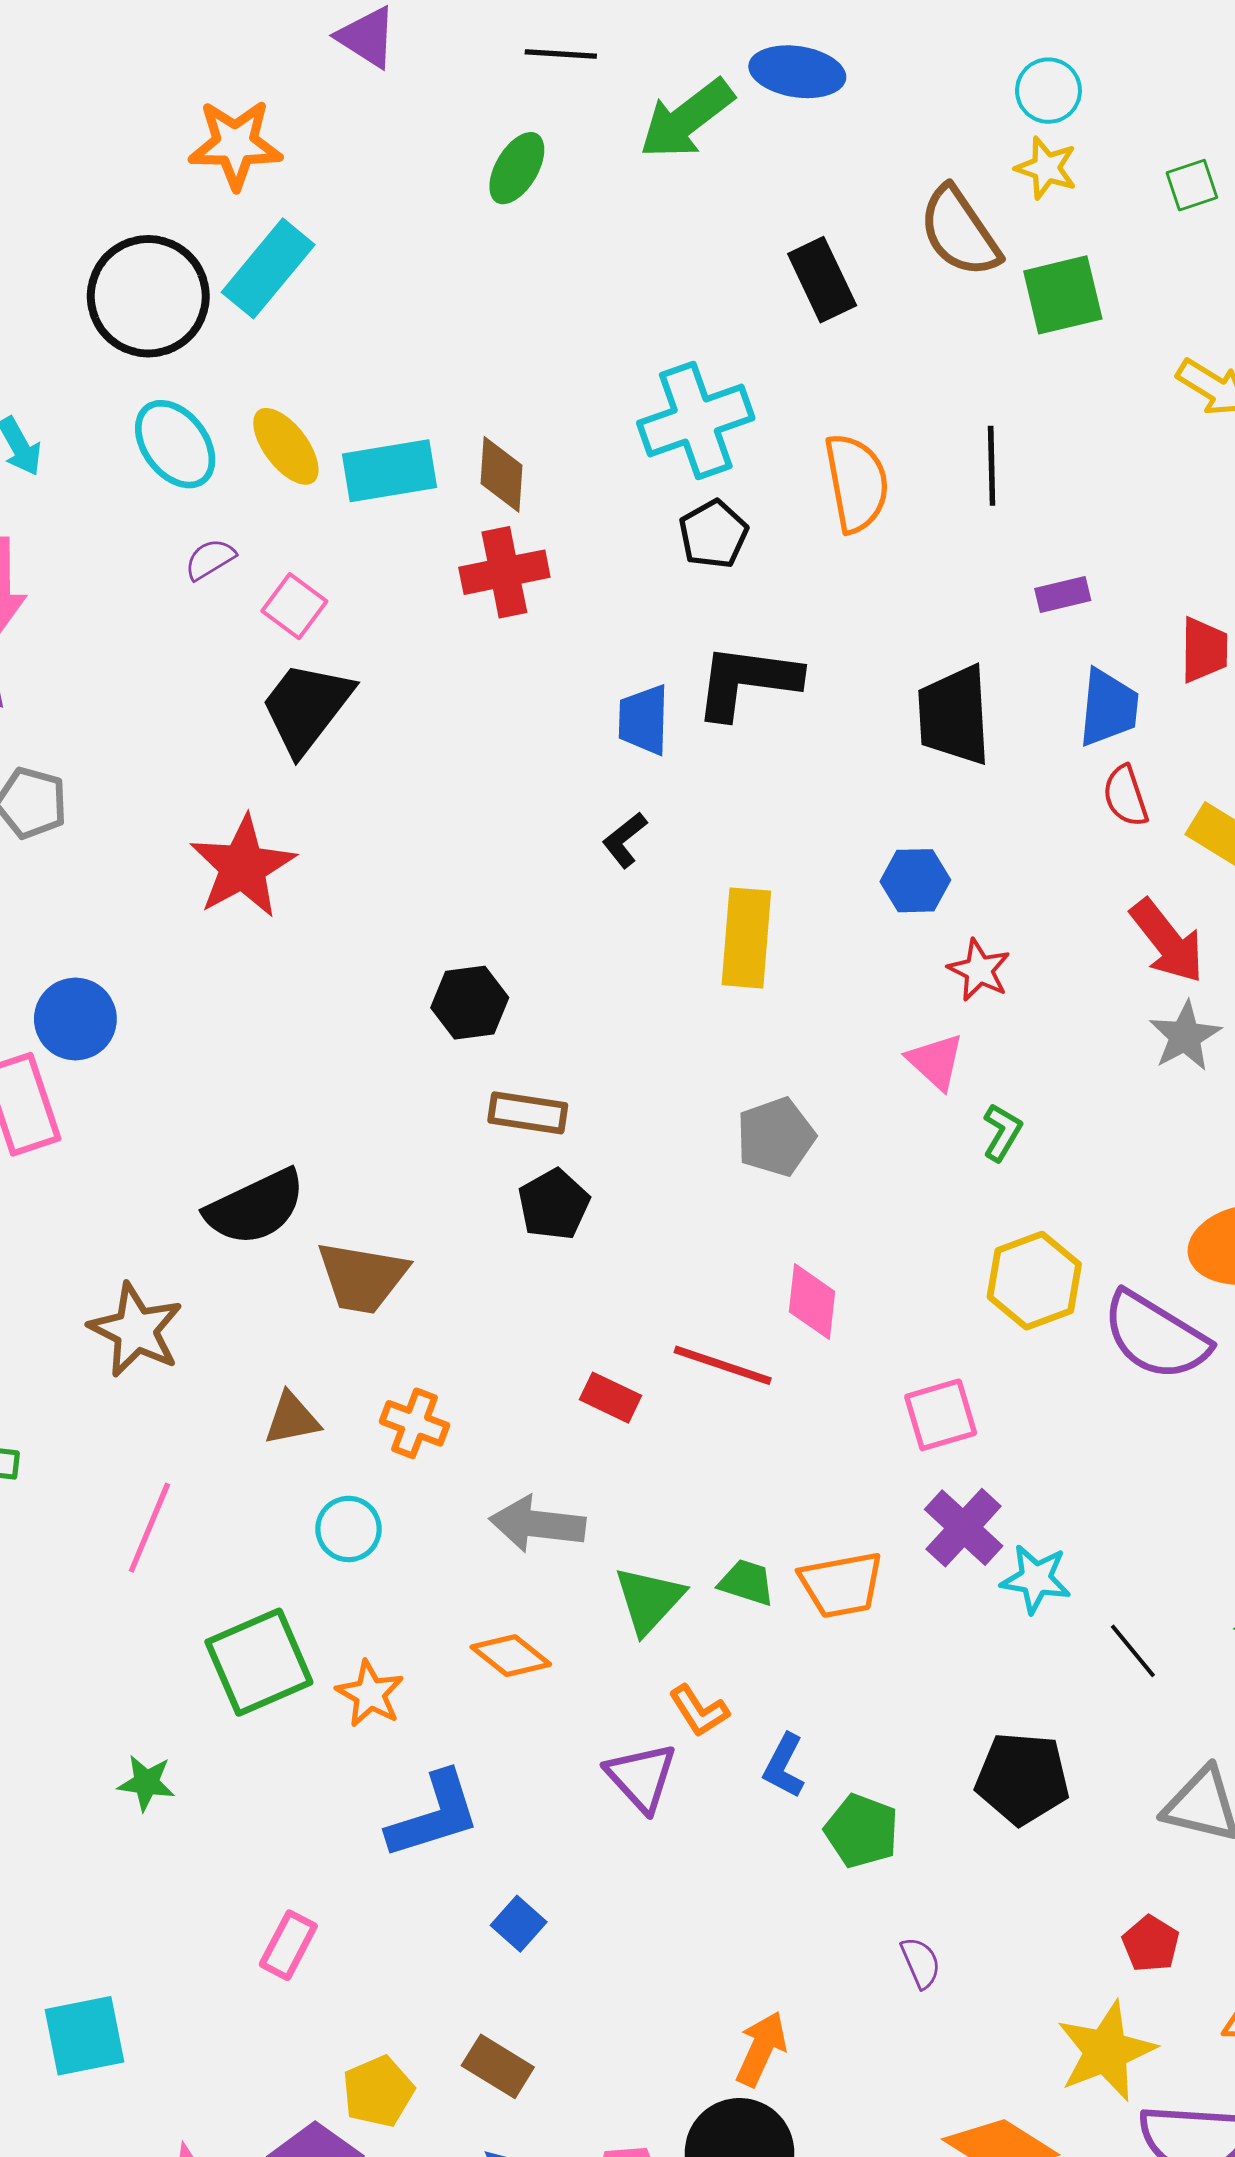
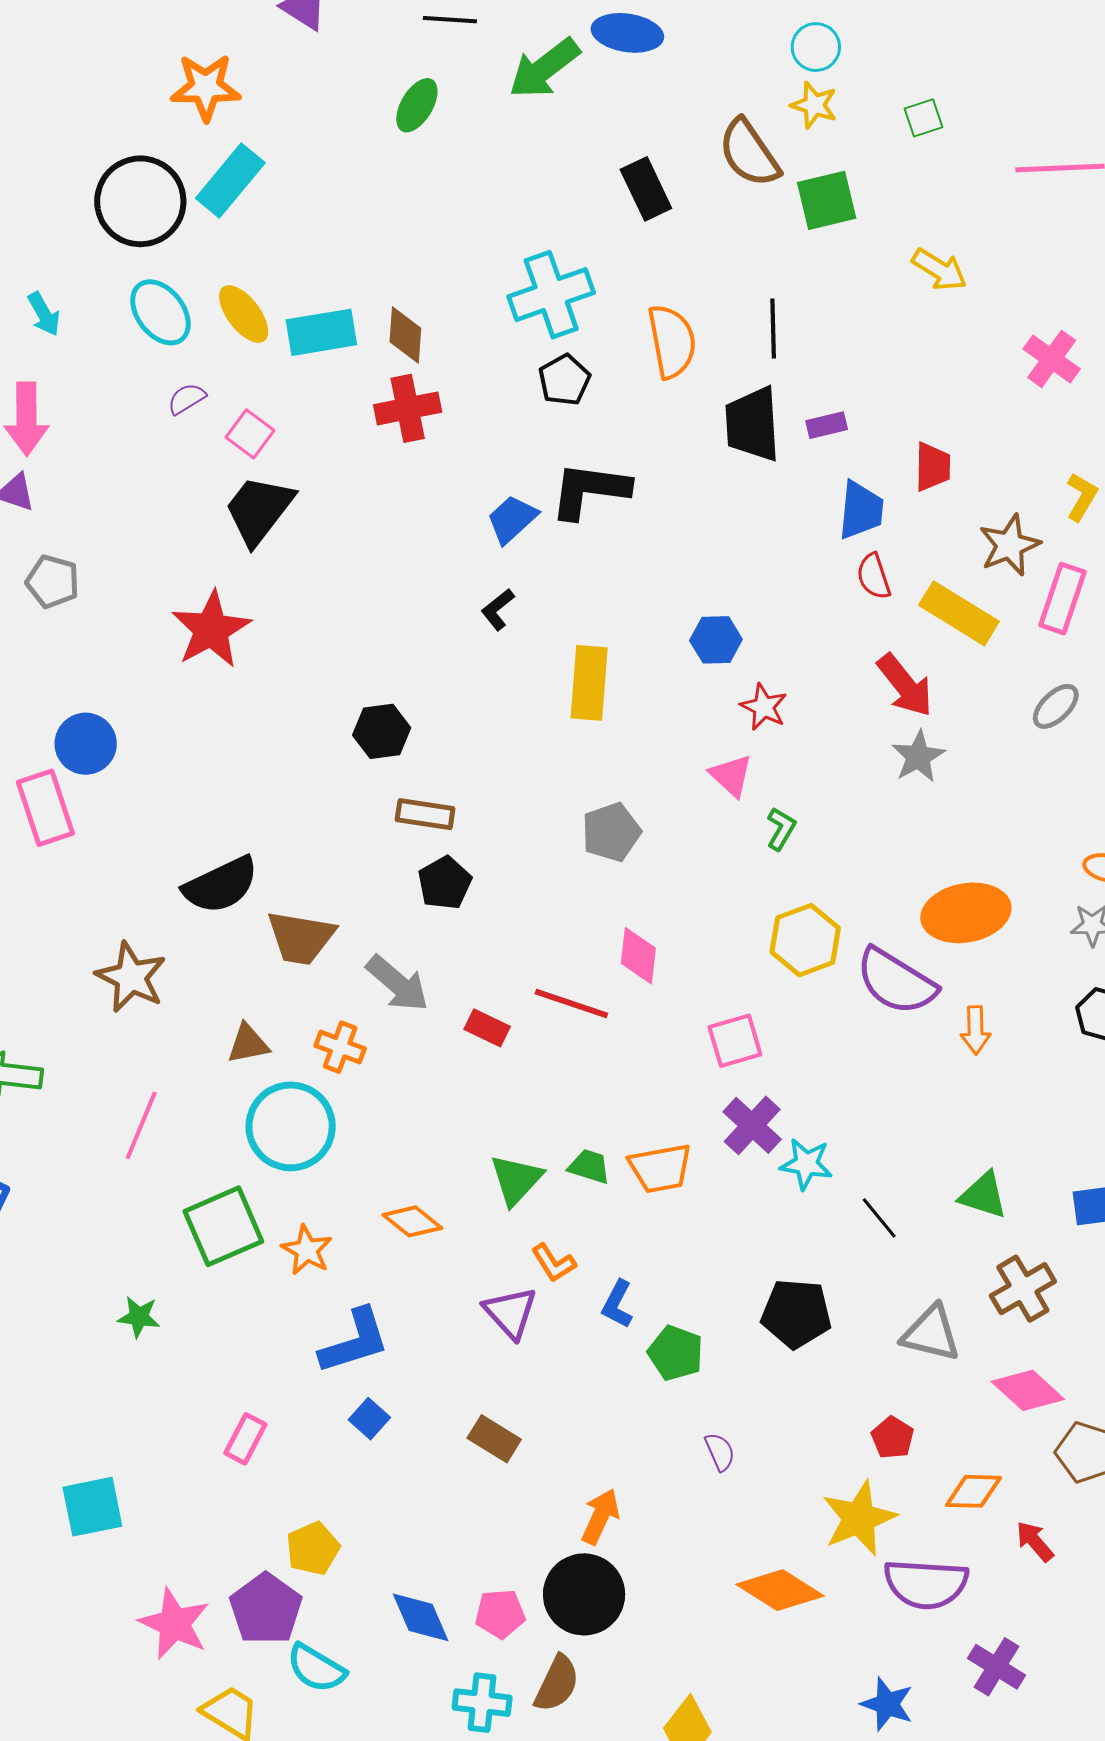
black trapezoid: (954, 715) -> (752, 424), moved
blue trapezoid: (644, 720) -> (512, 519), turned 46
gray arrow: (537, 1524) -> (397, 983), moved, turned -146
cyan circle: (349, 1529) -> (291, 1126), size x1.8
blue square: (519, 1924) -> (369, 1419), moved
brown rectangle: (498, 2066) -> (494, 1439), moved

